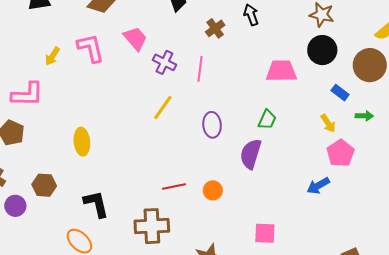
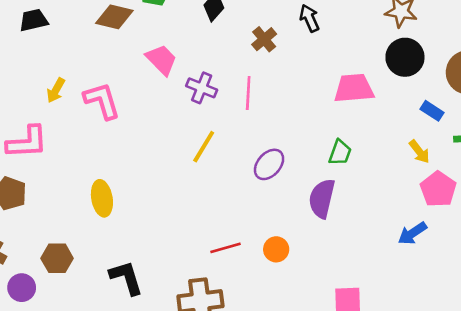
pink L-shape: (91, 48) -> (102, 101), moved
purple ellipse: (212, 125) -> (269, 164), turned 50

